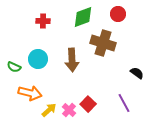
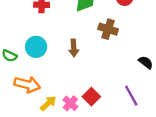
brown cross: (103, 43) -> (108, 29), size x0.7
brown arrow: (72, 60) -> (74, 48), size x0.7

